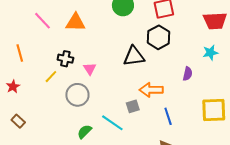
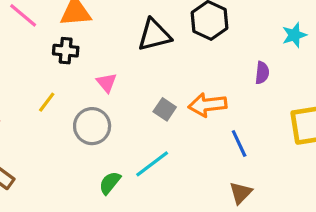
black triangle: (134, 56) -> (154, 35), moved
black cross: (65, 59) -> (66, 51), moved
gray square: (133, 106) -> (165, 109), moved, turned -32
cyan line: (112, 123) -> (152, 164), turned -65

